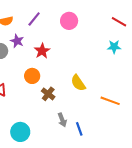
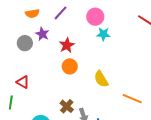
cyan star: (114, 47) -> (103, 34), moved
orange circle: (32, 76) -> (70, 66), moved
brown cross: (48, 94) -> (67, 106), moved

